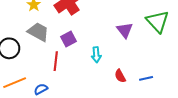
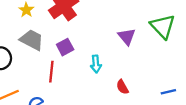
blue line: (146, 78) -> (168, 92), moved

